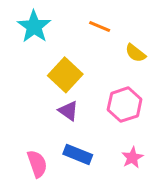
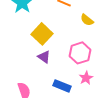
blue rectangle: (78, 154) -> (62, 86), moved
pink star: (132, 158) -> (86, 78), moved

